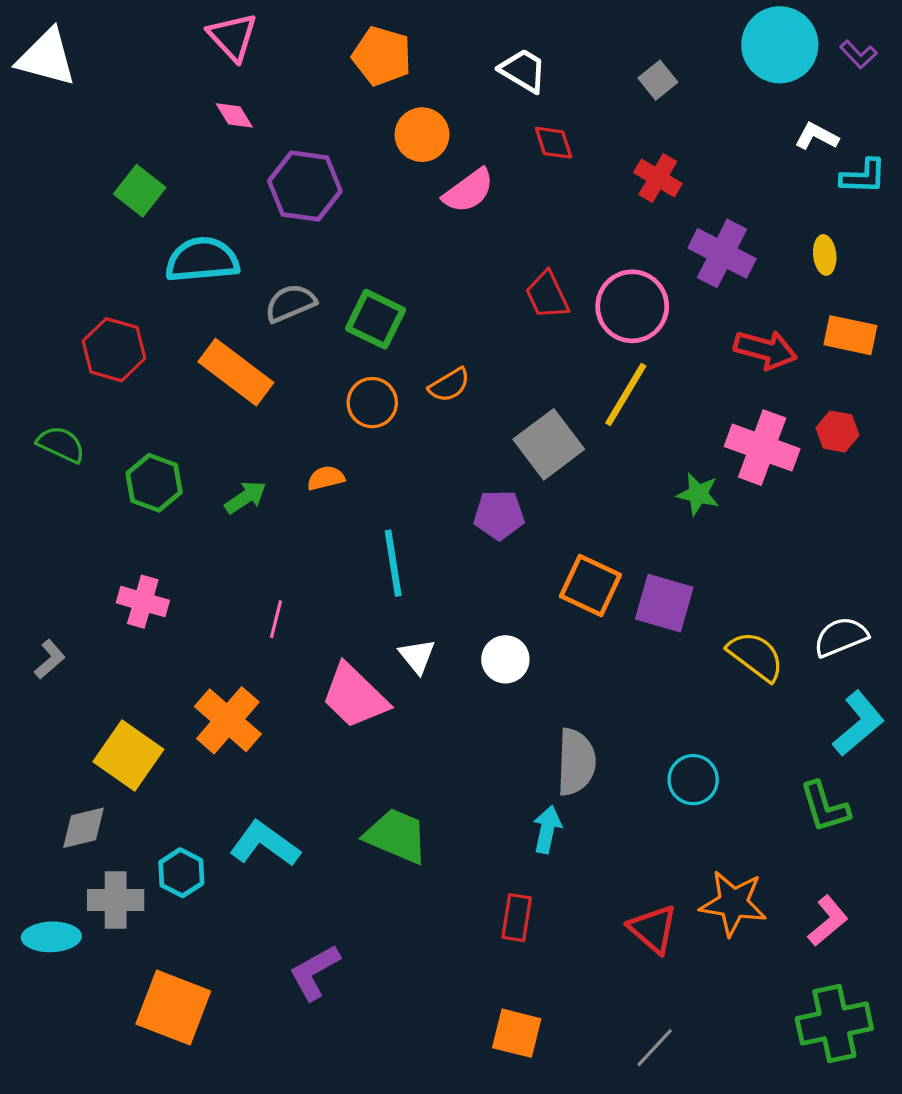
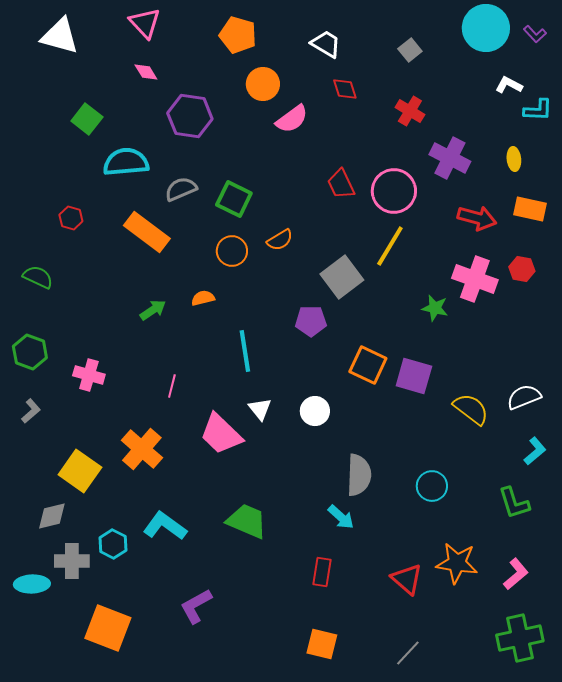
white triangle: (47, 58) -> (60, 36), moved
red hexagon: (114, 350) -> (71, 218), size x0.6
green hexagon: (154, 483) -> (30, 352), moved
cyan L-shape: (858, 723) -> (535, 451), size x0.7
cyan arrow: (547, 829) -> (341, 517), turned 120

